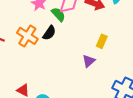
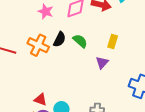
green semicircle: (58, 14) -> (80, 41), moved

